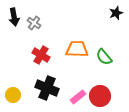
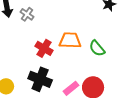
red cross: (41, 55) -> (44, 48), moved

